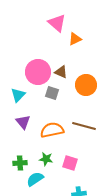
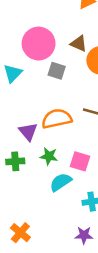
brown triangle: (61, 72) -> (79, 44), moved
purple triangle: (23, 122) -> (28, 132), moved
cyan semicircle: (35, 179) -> (61, 182), moved

